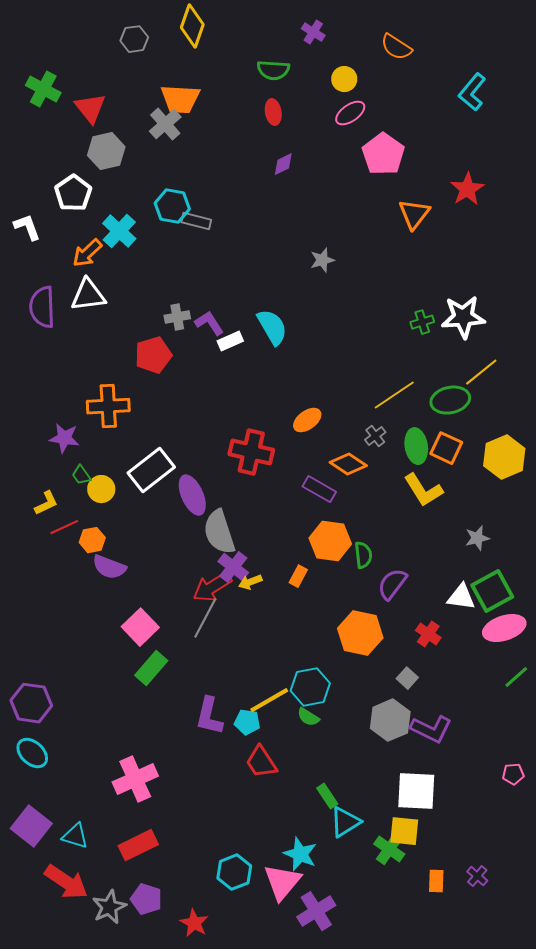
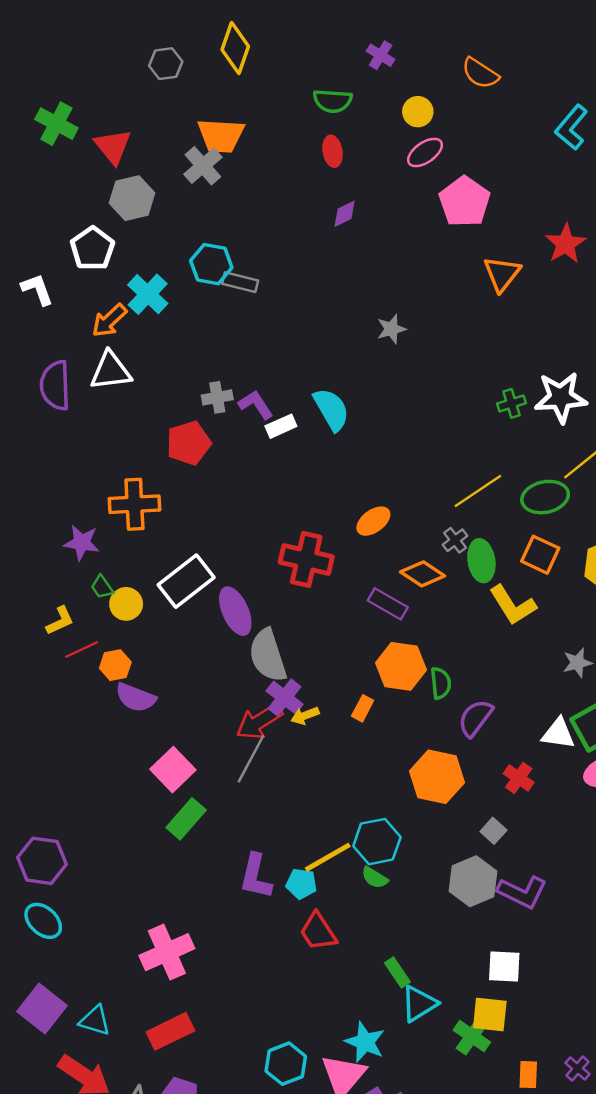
green ellipse: (416, 446) -> (481, 561), moved
white square: (416, 791) -> (504, 966), size x0.7

